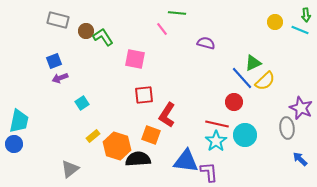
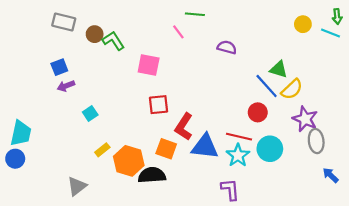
green triangle: (253, 63) -> (279, 69), turned 42
purple star: (301, 108) -> (305, 119), moved
blue triangle: (186, 161) -> (205, 147), moved

